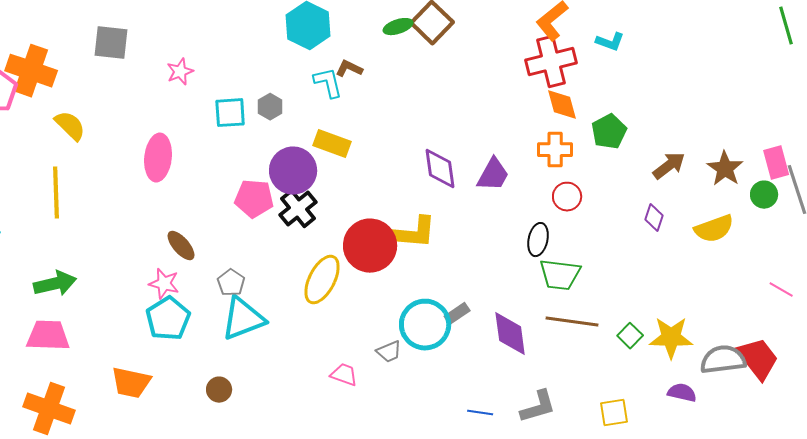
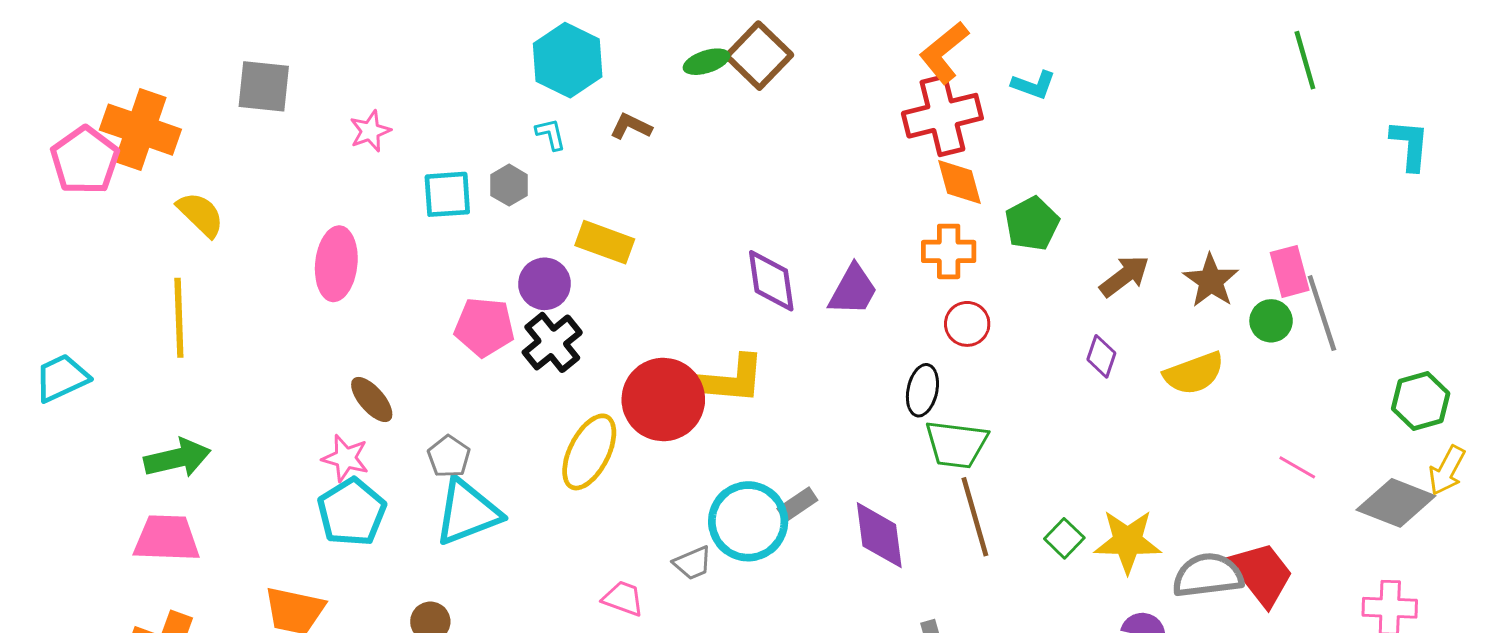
cyan L-shape: (328, 83) -> (551, 134), moved, size x0.7
purple circle: (293, 171) -> (545, 284), size x0.7
brown line: (572, 322) -> (975, 517), turned 66

